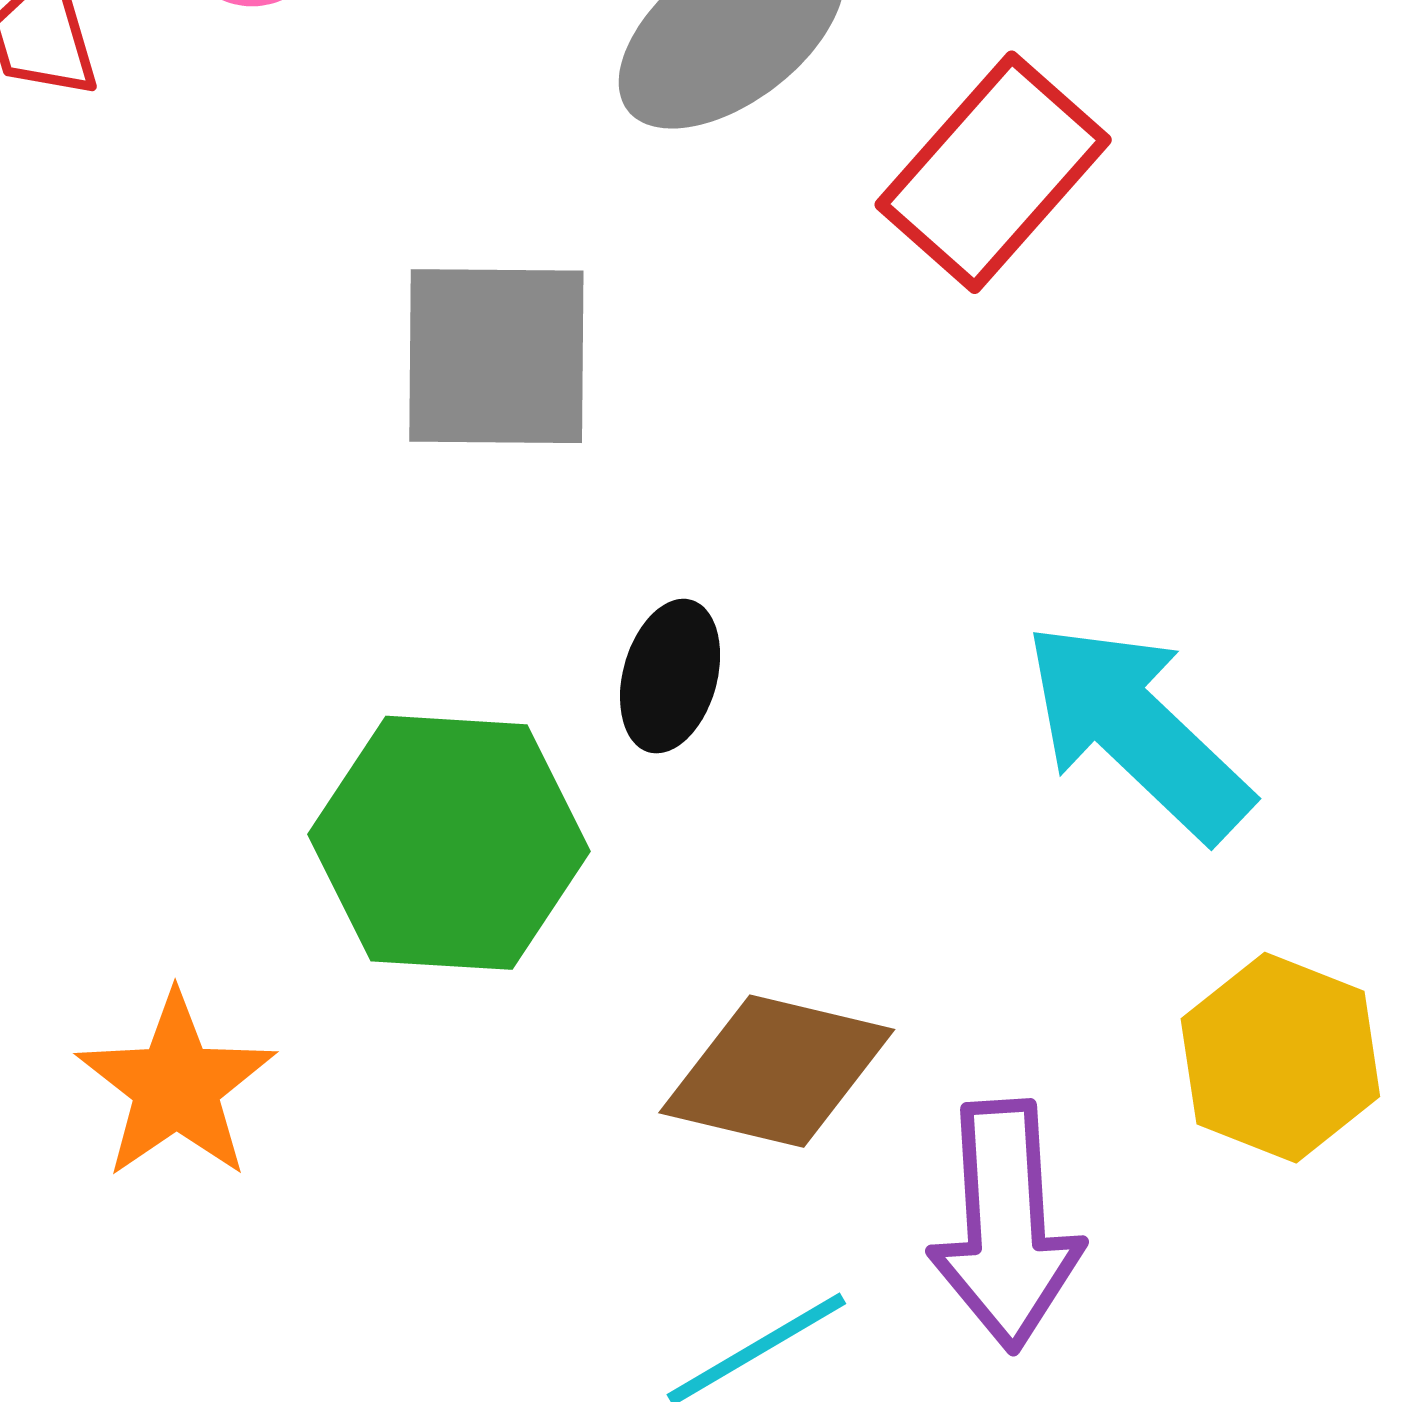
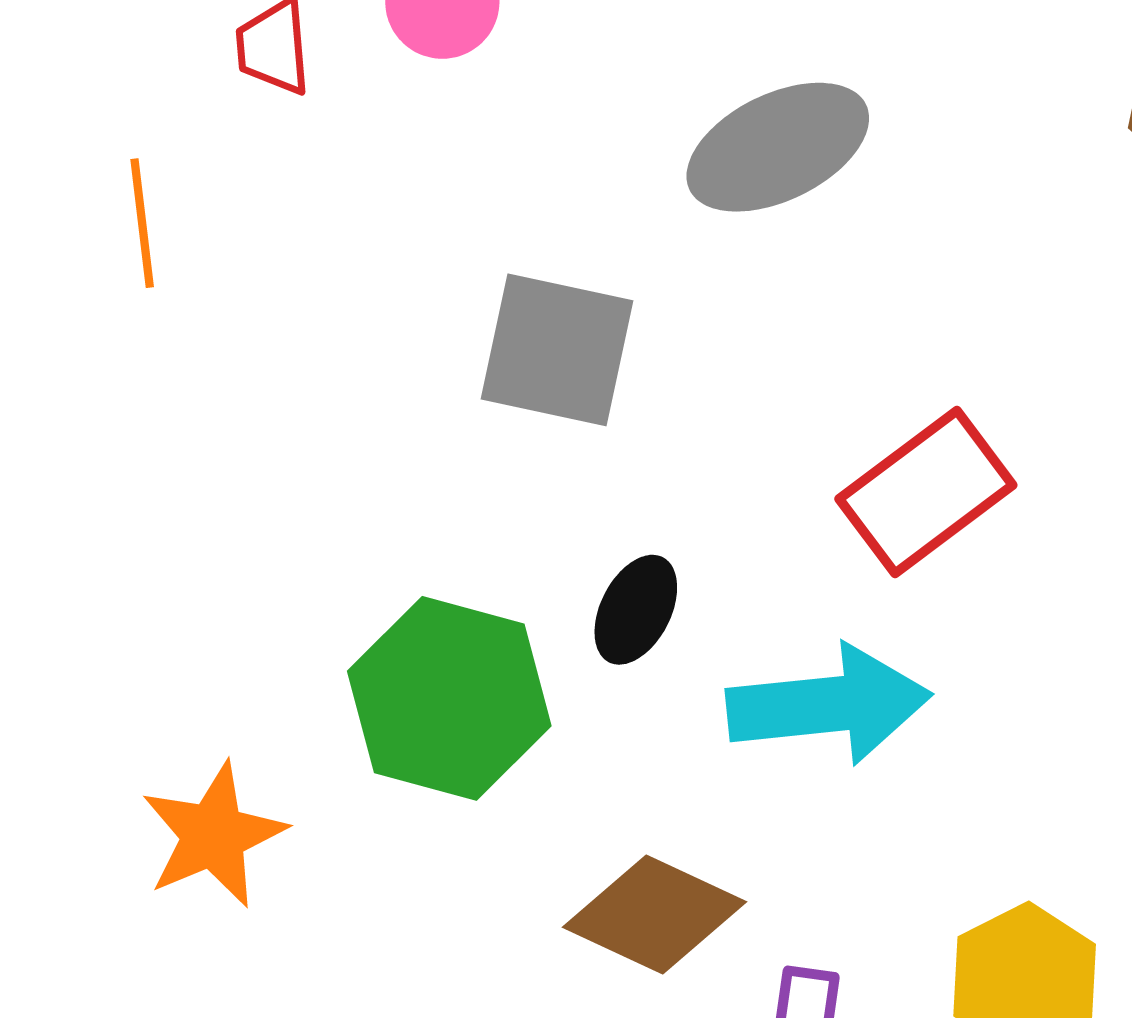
red rectangle: (993, 172) -> (926, 492), moved
cyan arrow: (1137, 731) -> (829, 705), moved, turned 119

